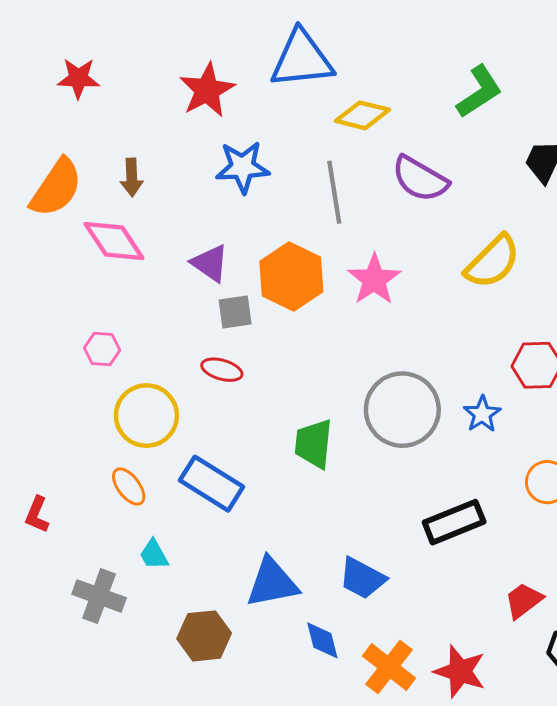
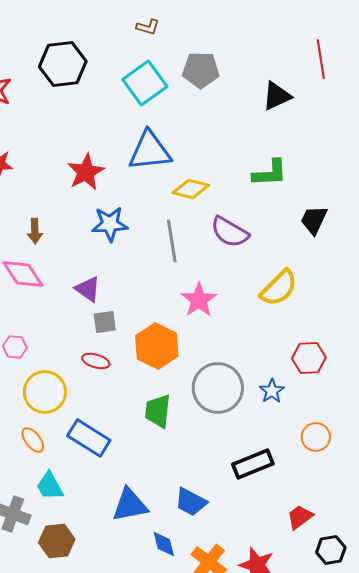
green L-shape: (479, 92) -> (270, 173), turned 30
orange hexagon: (291, 277) -> (157, 346), moved
cyan trapezoid: (154, 555) -> (50, 486), size x1.4
brown hexagon: (204, 636) -> (57, 541), moved

